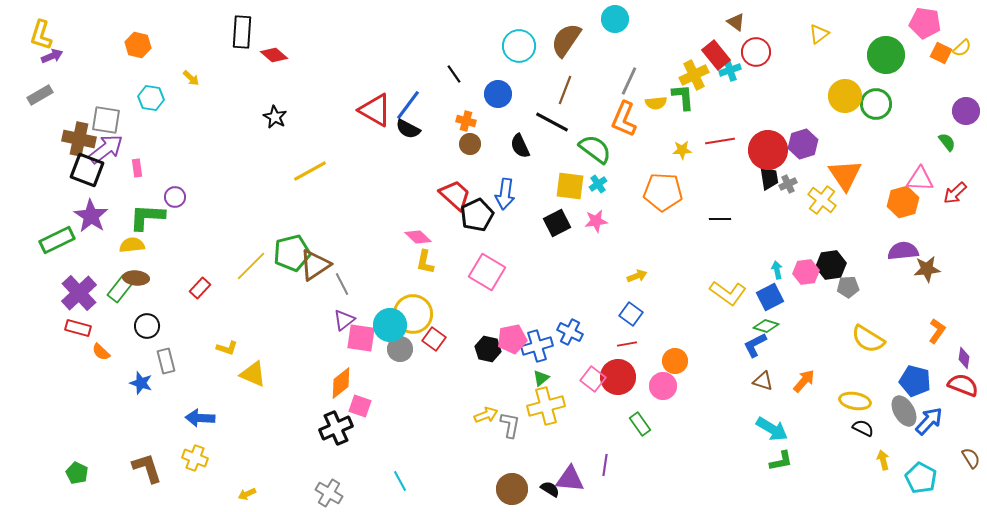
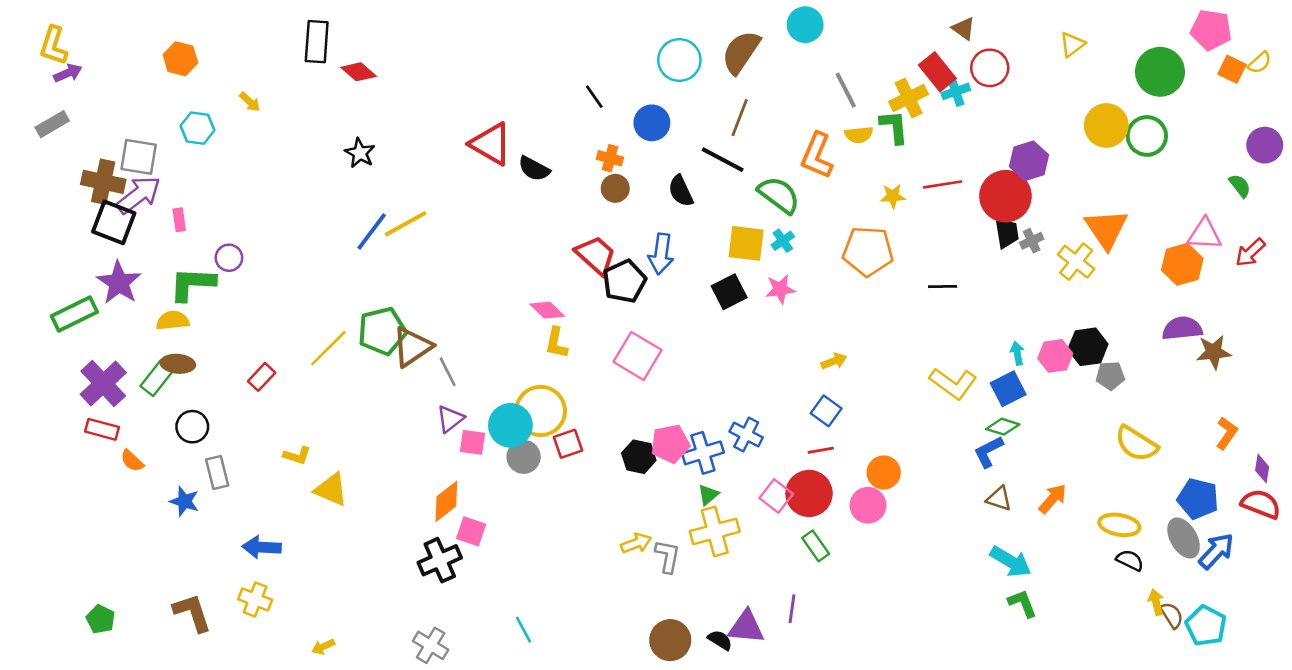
gray line: (629, 81) -> (846, 90), moved, turned -52
blue line: (408, 105) -> (372, 232), moved
purple hexagon: (803, 144) -> (1029, 161), moved
pink square: (361, 338) -> (472, 442), size x0.7
red square: (434, 339) -> (568, 444), turned 35
green rectangle: (640, 424) -> (816, 546), moved
brown semicircle: (971, 458) -> (1172, 615), moved
green L-shape: (781, 461) -> (1022, 603), turned -100

